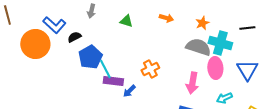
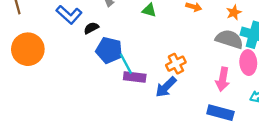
orange circle: (35, 44) -> (28, 49), moved
blue pentagon: (90, 57) -> (109, 50), turned -30
blue arrow: (129, 91) -> (166, 87), moved, size x1.5

